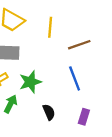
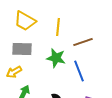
green star: (30, 82) -> (56, 58), moved, turned 30

